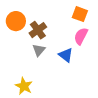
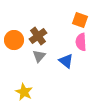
orange circle: (16, 21) -> (14, 40), moved
pink semicircle: (81, 36) -> (81, 42), turned -30

